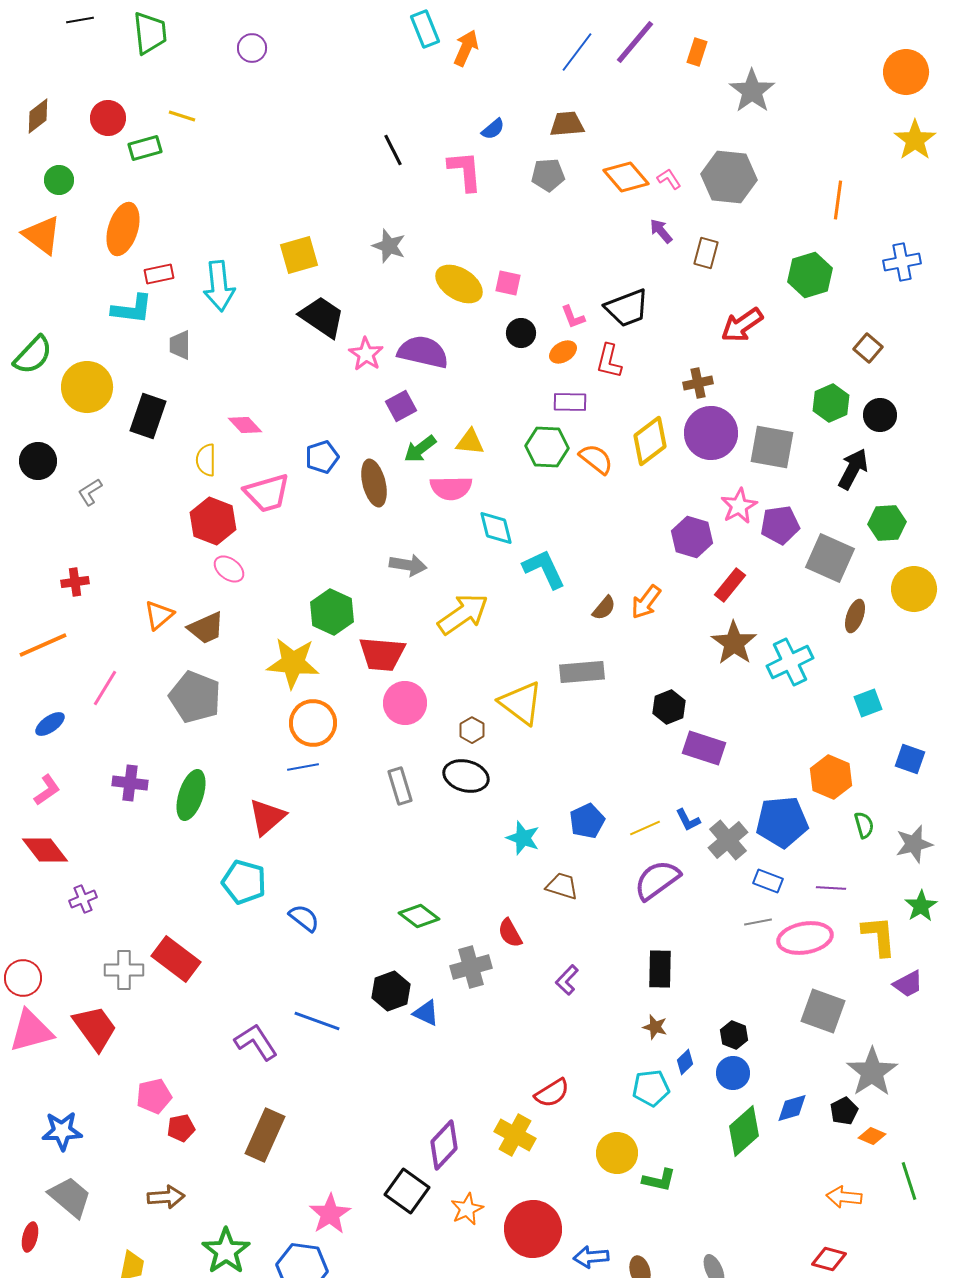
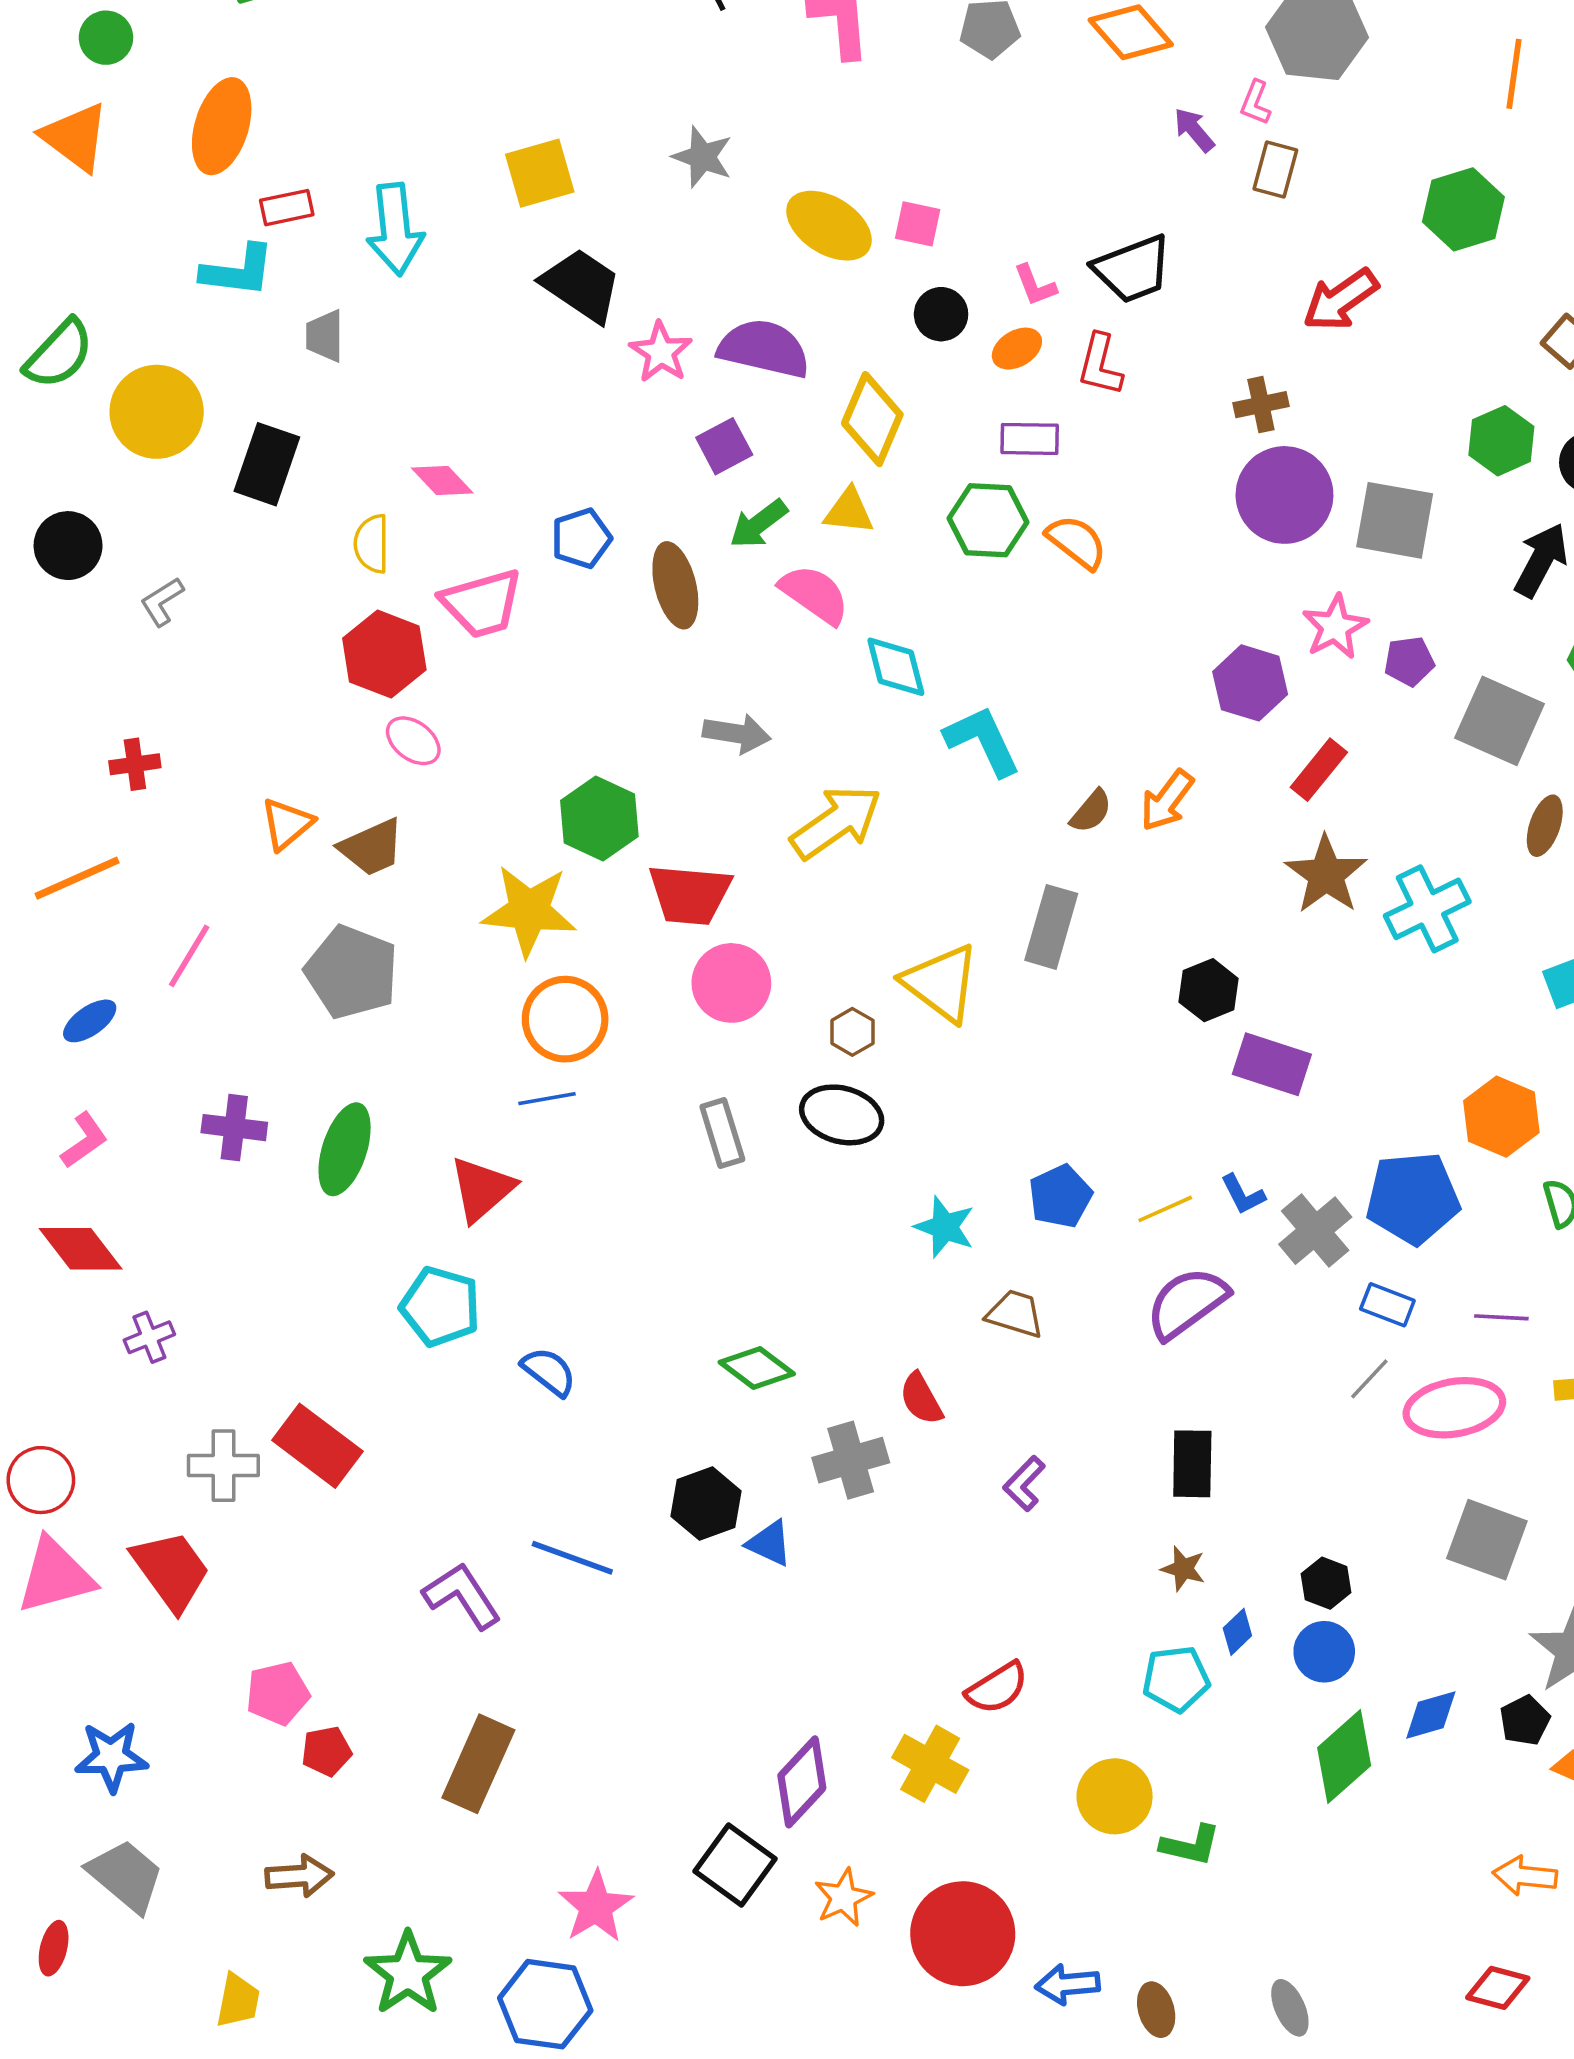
pink L-shape: (669, 179) -> (1256, 103), moved, turned -125
yellow diamond: (650, 441) -> (872, 419), moved, turned -30
pink semicircle: (451, 488) -> (815, 594), turned -144
purple pentagon: (780, 525) -> (1409, 661), size x0.7
gray rectangle: (582, 672) -> (1051, 927), turned -69
gray line: (758, 922) -> (1369, 1379), turned -36

